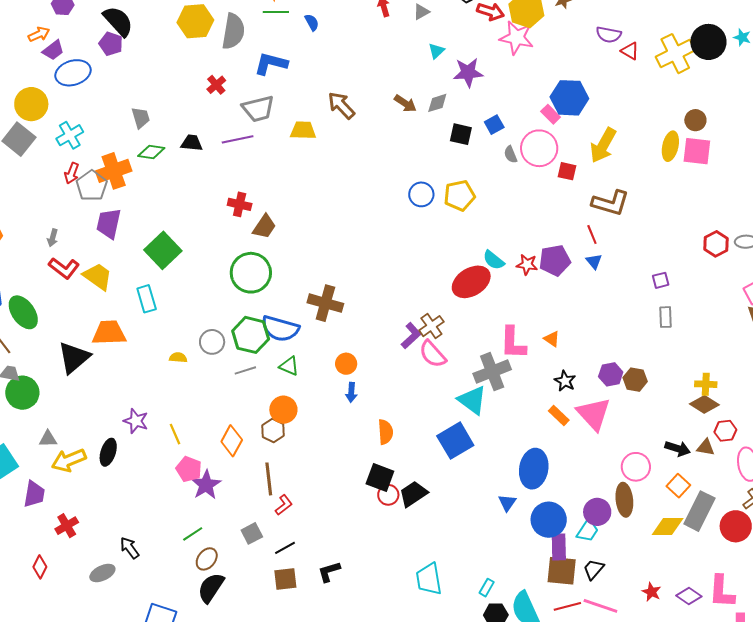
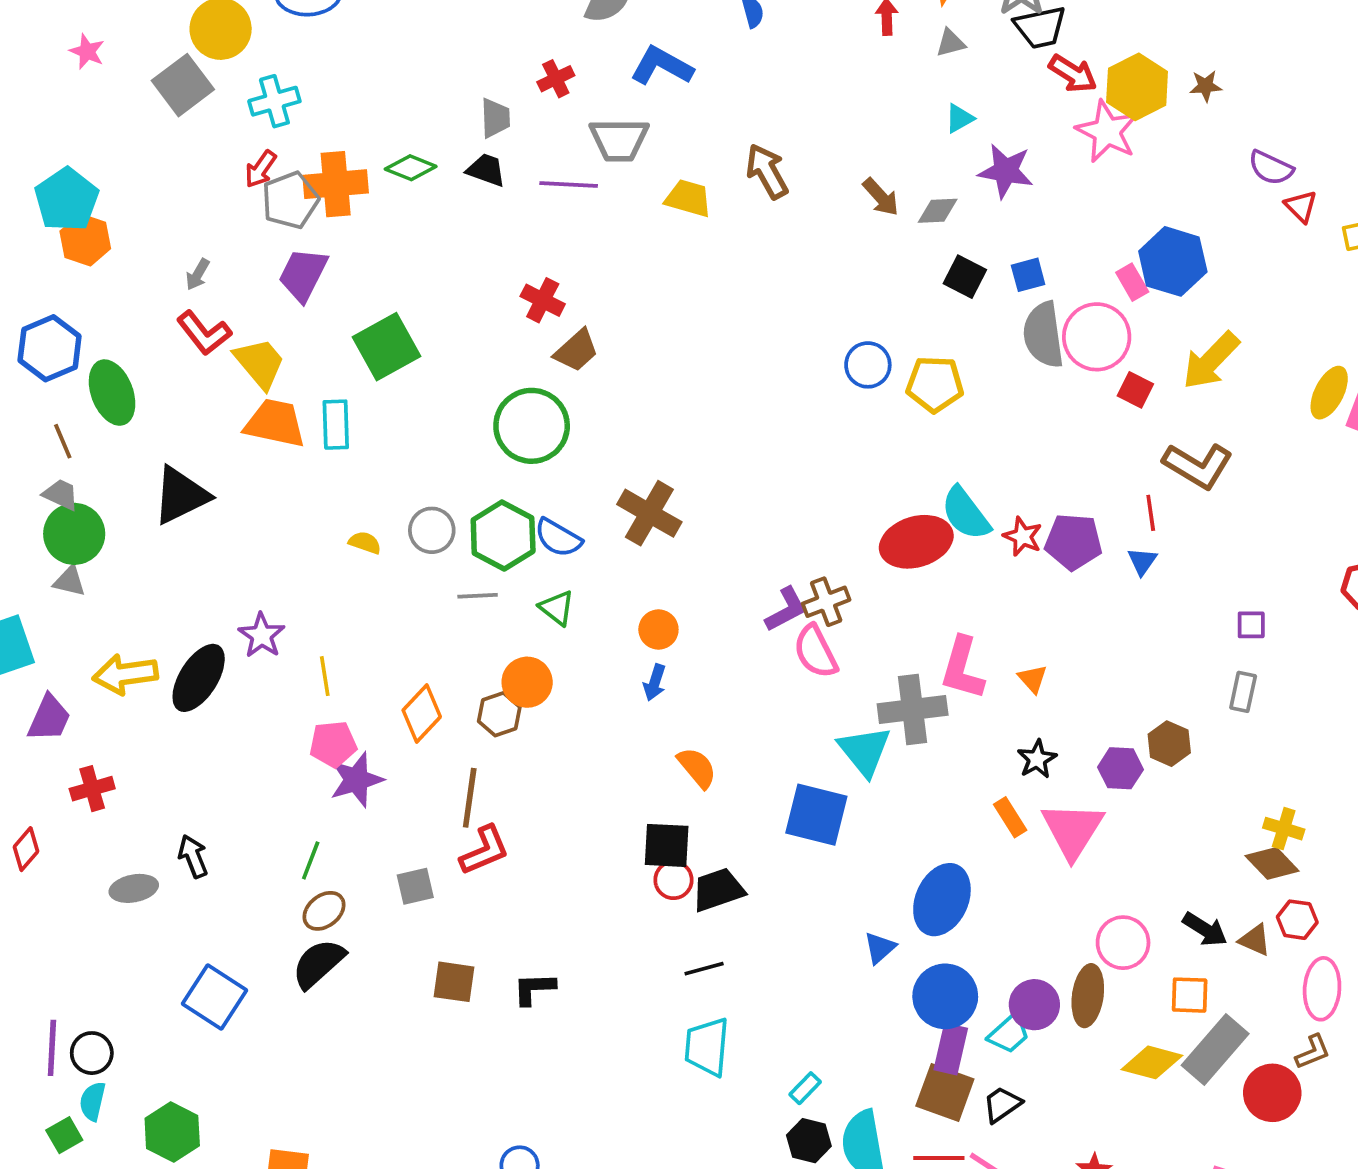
gray trapezoid: (141, 118) -> (495, 118), moved
gray semicircle: (511, 154) -> (1043, 335), size x2.0
cyan semicircle: (494, 260) -> (966, 513), size x1.4
blue semicircle: (280, 329) -> (558, 538), size x0.7
orange trapezoid: (109, 333) -> (275, 423), moved
brown hexagon: (635, 380) -> (1169, 744), moved
orange semicircle: (385, 432) -> (697, 768), turned -50
gray triangle: (48, 439) -> (70, 581), moved
blue square: (455, 441) -> (816, 815), turned 30
black ellipse: (108, 452) -> (199, 678), size x1.4
pink pentagon: (189, 469) -> (333, 744), turned 30
black square: (380, 477) -> (667, 845), turned -32
orange square: (678, 486) -> (1190, 995), turned 35
red L-shape: (284, 505) -> (484, 850), size x1.4
green line: (193, 534) -> (311, 860), turned -50
black line: (285, 548) -> (704, 969), moved

